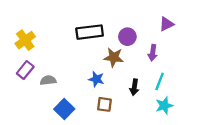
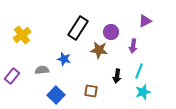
black rectangle: (90, 32) -> (78, 28), turned -50
purple rectangle: (25, 70) -> (12, 76), moved
blue star: (96, 79) -> (64, 59), moved

